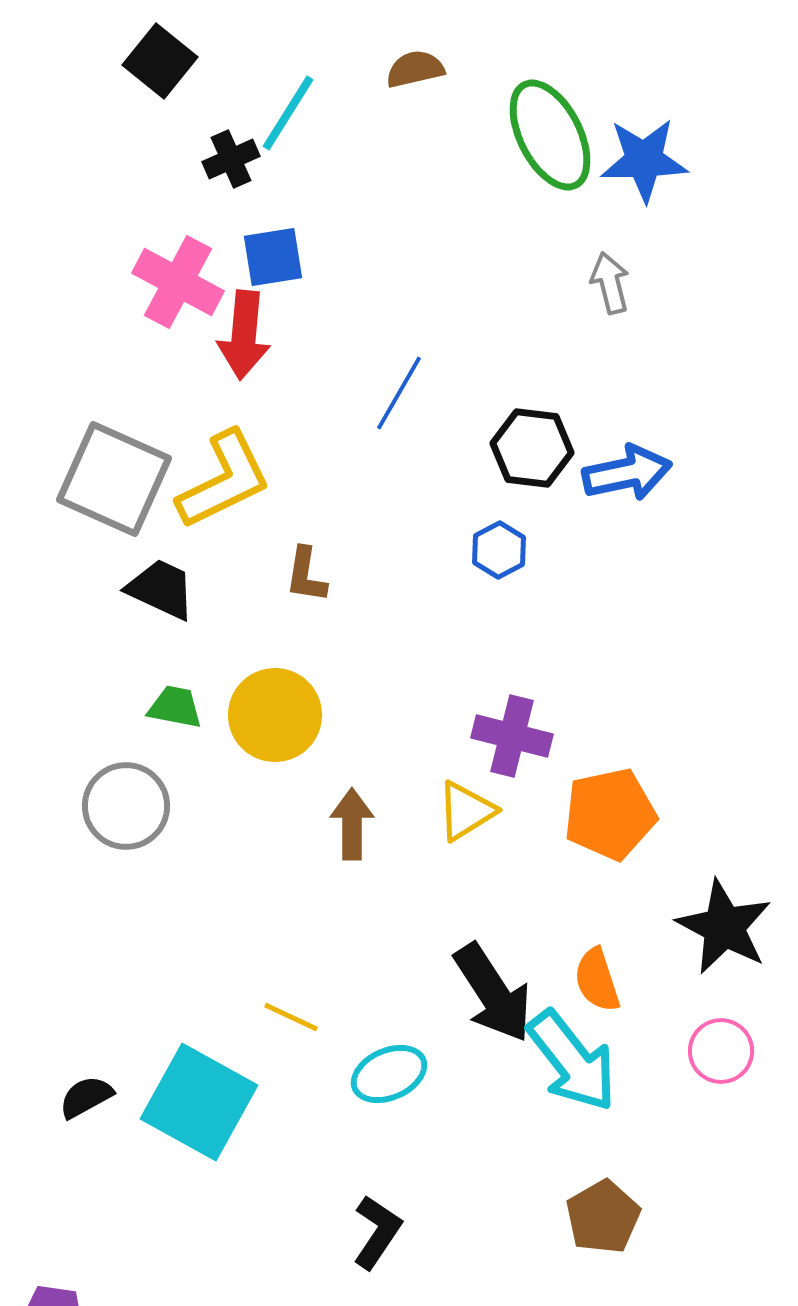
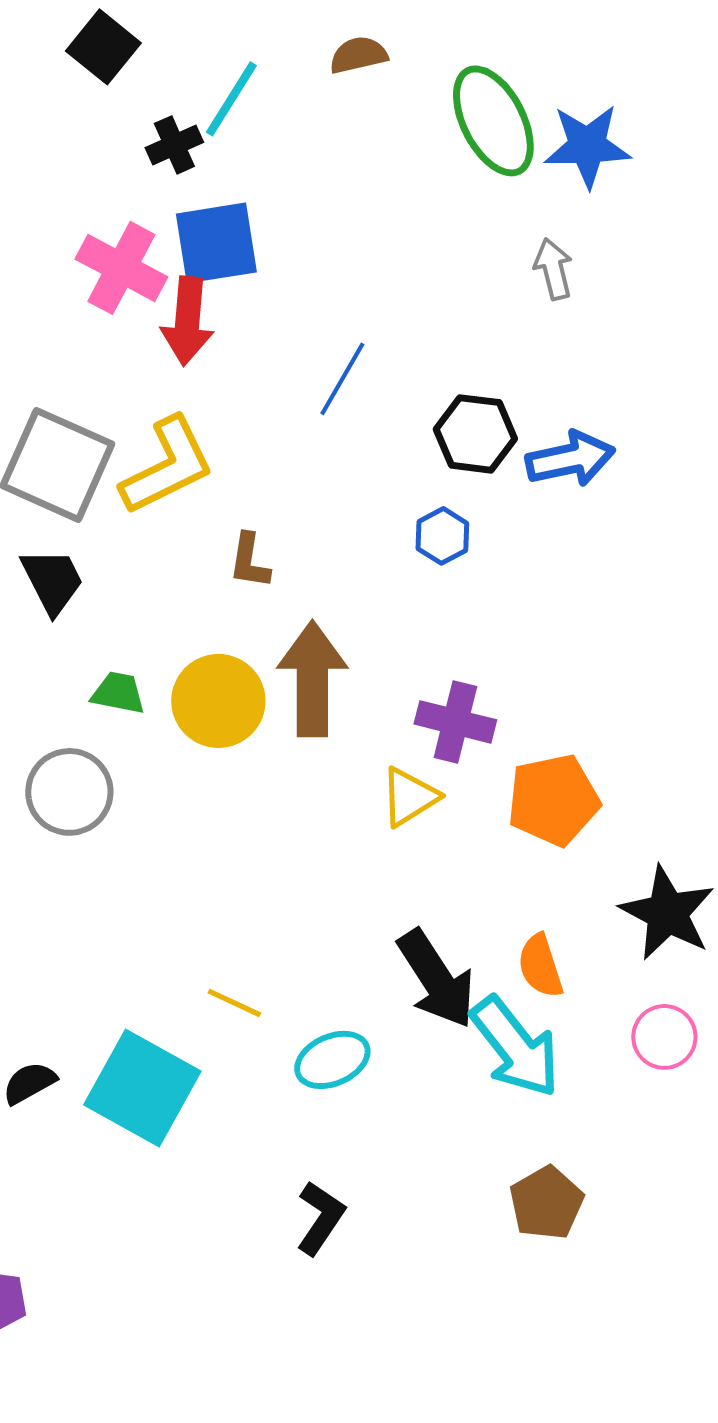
blue square: (273, 257) -> (216, 243), size x1.4
black trapezoid: (161, 589) -> (52, 581), moved, turned 38
brown arrow: (352, 824) -> (312, 679), moved, size x1.6

